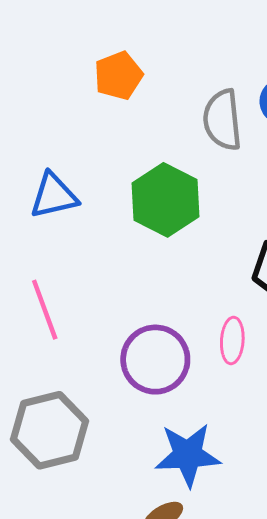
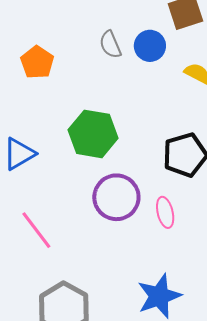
gray semicircle: (222, 120) -> (110, 45), moved, size x0.7
purple circle: (155, 360) -> (116, 197), moved

